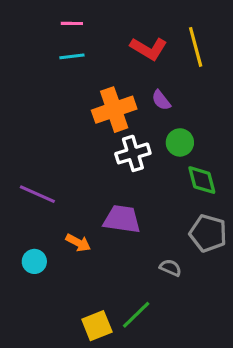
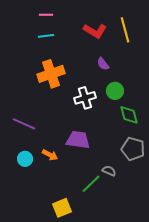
orange cross: (114, 110) -> (51, 74), moved
cyan circle: (34, 261) -> (25, 159), moved
green line: (136, 315) -> (91, 184), moved

